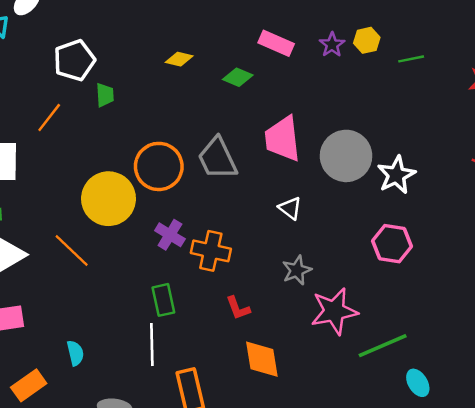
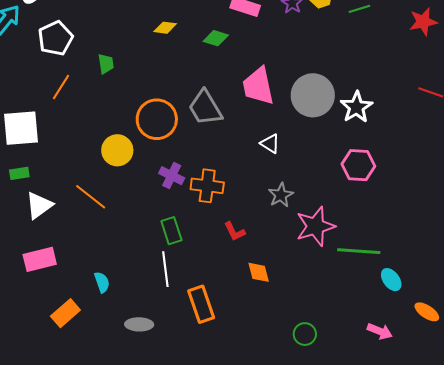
white pentagon: (74, 60) -> (56, 38), moved
yellow circle: (109, 199) -> (117, 150), size x0.7
green line: (383, 346) -> (359, 251), turned 33
orange diamond: (262, 359) -> (259, 272), size x0.7

